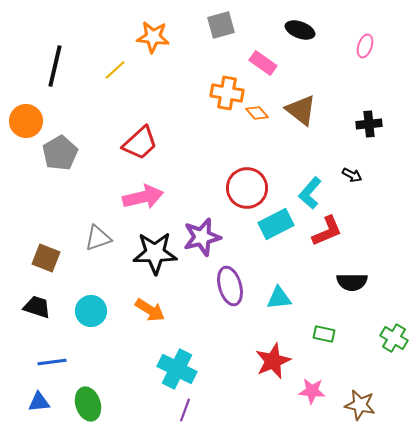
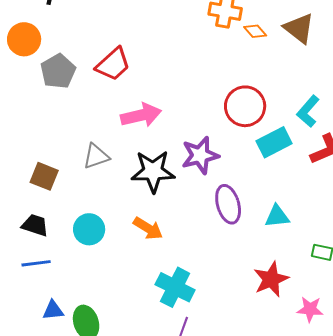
red trapezoid: (140, 143) -> (113, 64), moved
blue line: (52, 362) -> (36, 263), moved
blue triangle: (39, 402) -> (53, 310), moved

